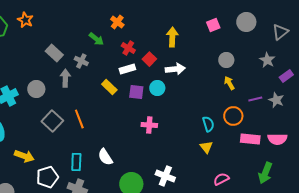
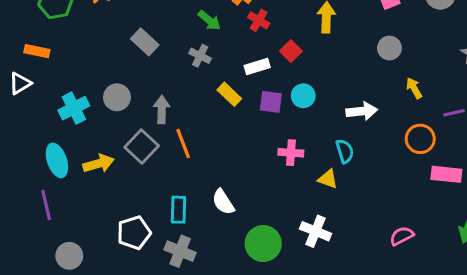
red cross: (128, 48) -> (259, 20), moved
gray circle: (226, 60) -> (389, 48), moved
gray cross: (81, 61) -> (200, 56), moved
white arrow: (175, 69) -> (362, 111), moved
gray arrow: (65, 78) -> (162, 110), moved
cyan semicircle: (208, 124) -> (345, 151), moved
yellow triangle: (206, 147) -> (328, 179), moved, turned -32
yellow arrow: (24, 156) -> (99, 163), moved, turned -36

